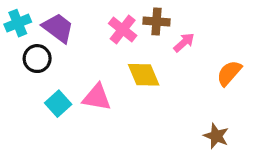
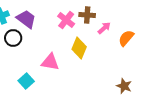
orange semicircle: (229, 73) -> (126, 38), moved
yellow diamond: (144, 75) -> (79, 48), turned 45
cyan square: (58, 104) -> (26, 81), moved

